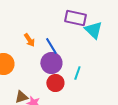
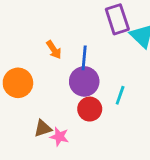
purple rectangle: (75, 18) -> (117, 19), turned 60
blue line: (51, 46) -> (84, 58), turned 36

